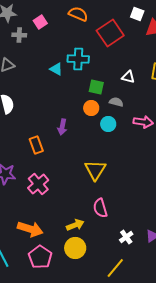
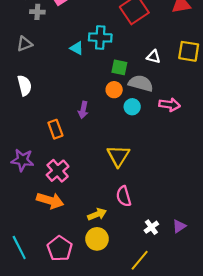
gray semicircle: (116, 102) -> (141, 83), size x1.6
orange arrow: (30, 229) -> (50, 201), moved

